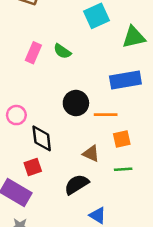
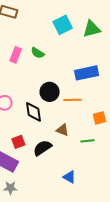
green triangle: (134, 37) -> (92, 29), moved
black diamond: (42, 138) -> (33, 112), moved
orange square: (122, 139) -> (99, 118), moved
black semicircle: (77, 184) -> (42, 148), moved

